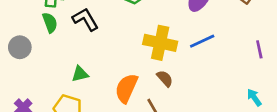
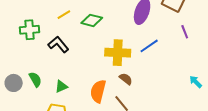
green semicircle: (50, 23) -> (35, 79), moved
gray circle: (20, 47) -> (14, 83), moved
purple line: (259, 49) -> (185, 32), moved

